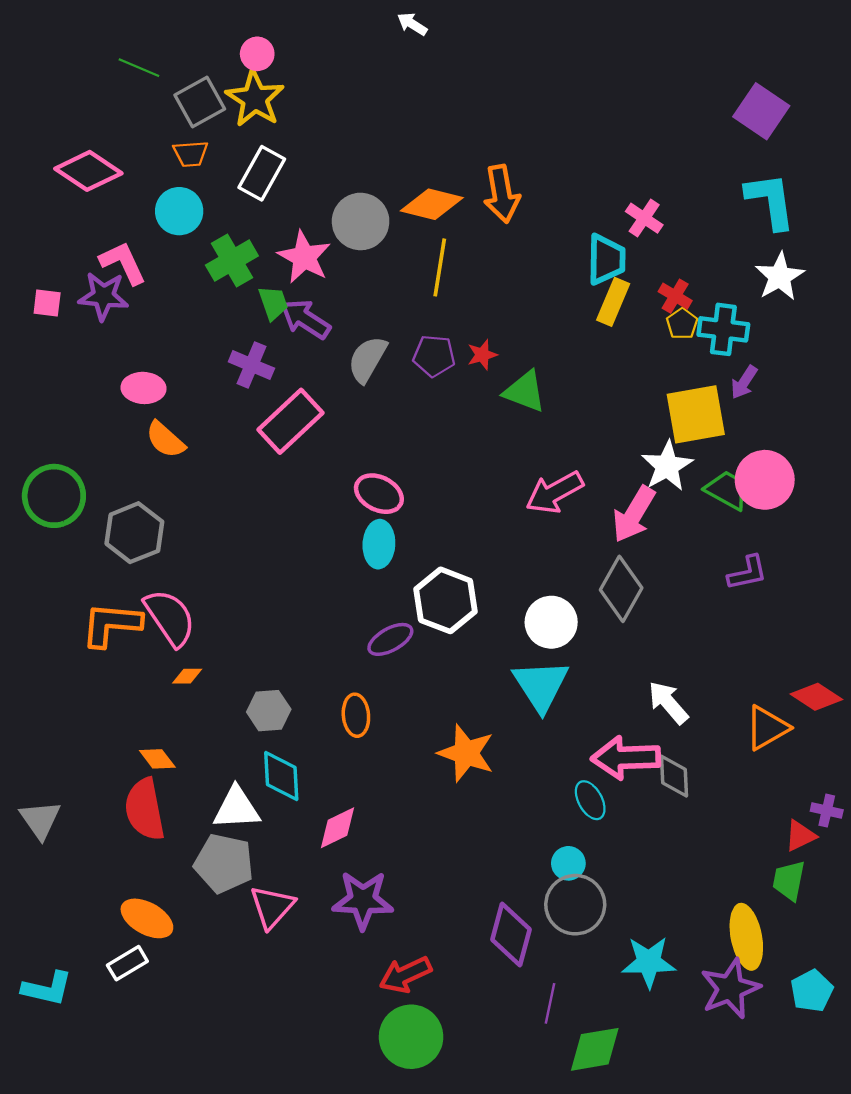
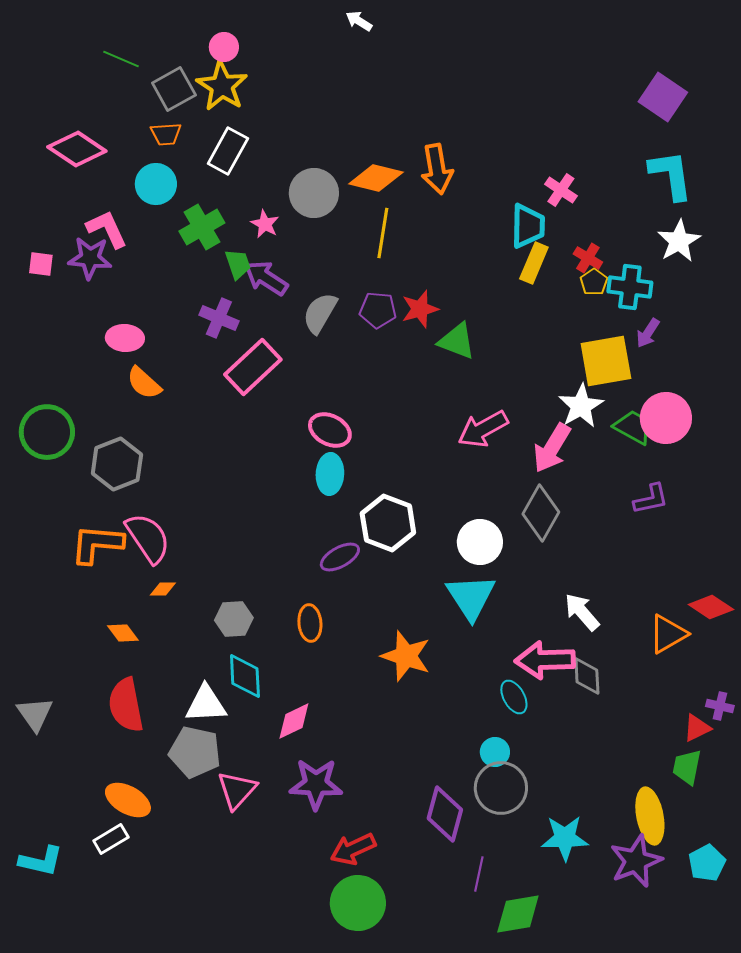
pink star: (304, 257) -> (265, 224), size x0.6
red star: (482, 355) -> (420, 309), size x1.4
orange diamond: (157, 759) -> (123, 633), moved

